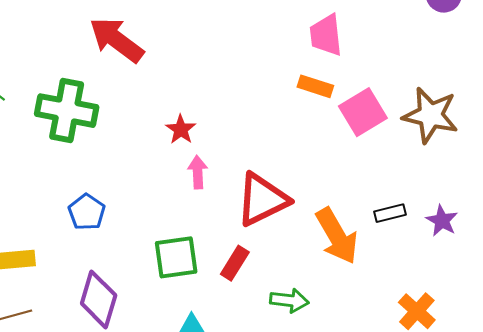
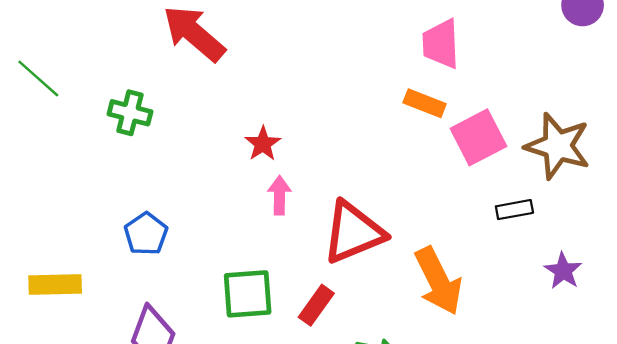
green cross: (67, 111) -> (130, 113), size x0.6
black rectangle: (390, 213) -> (514, 210), moved

